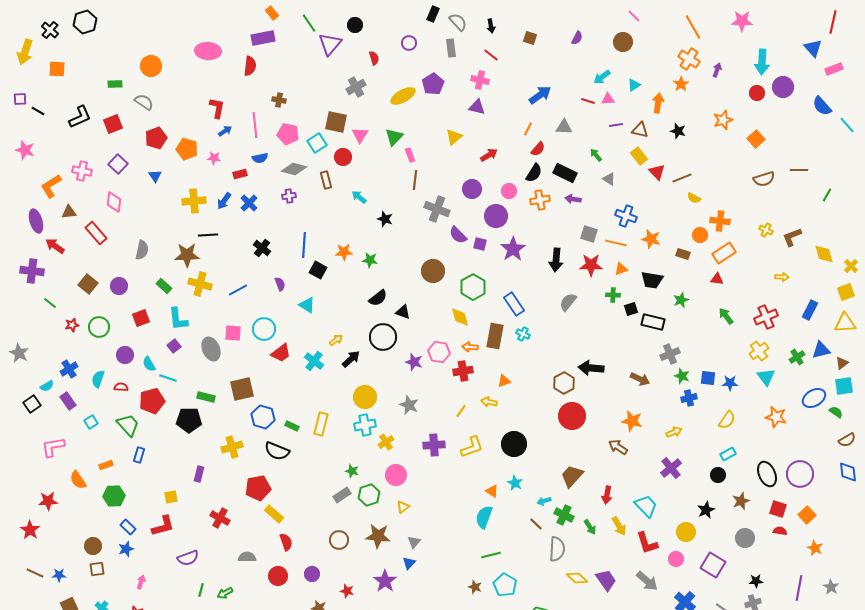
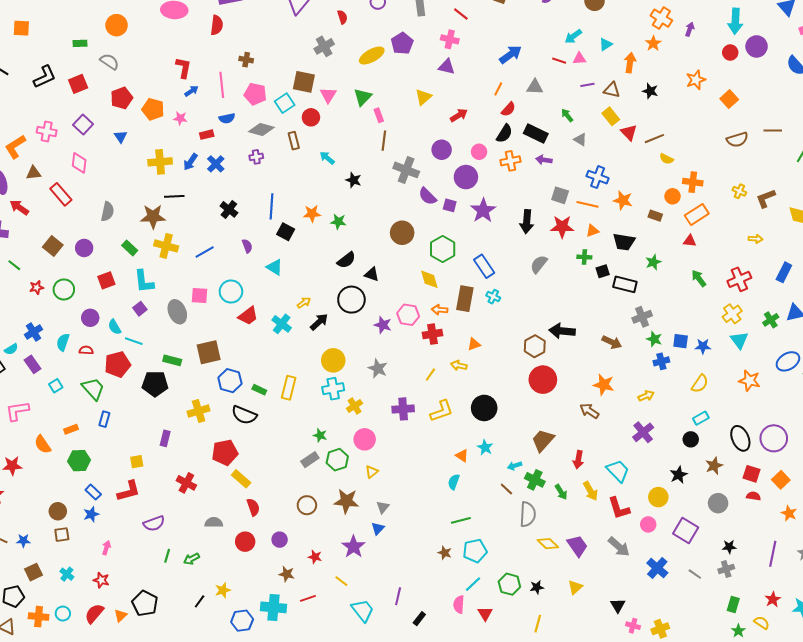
cyan semicircle: (484, 517) -> (454, 482), size x0.7
cyan pentagon: (505, 585) -> (475, 551), turned 30

